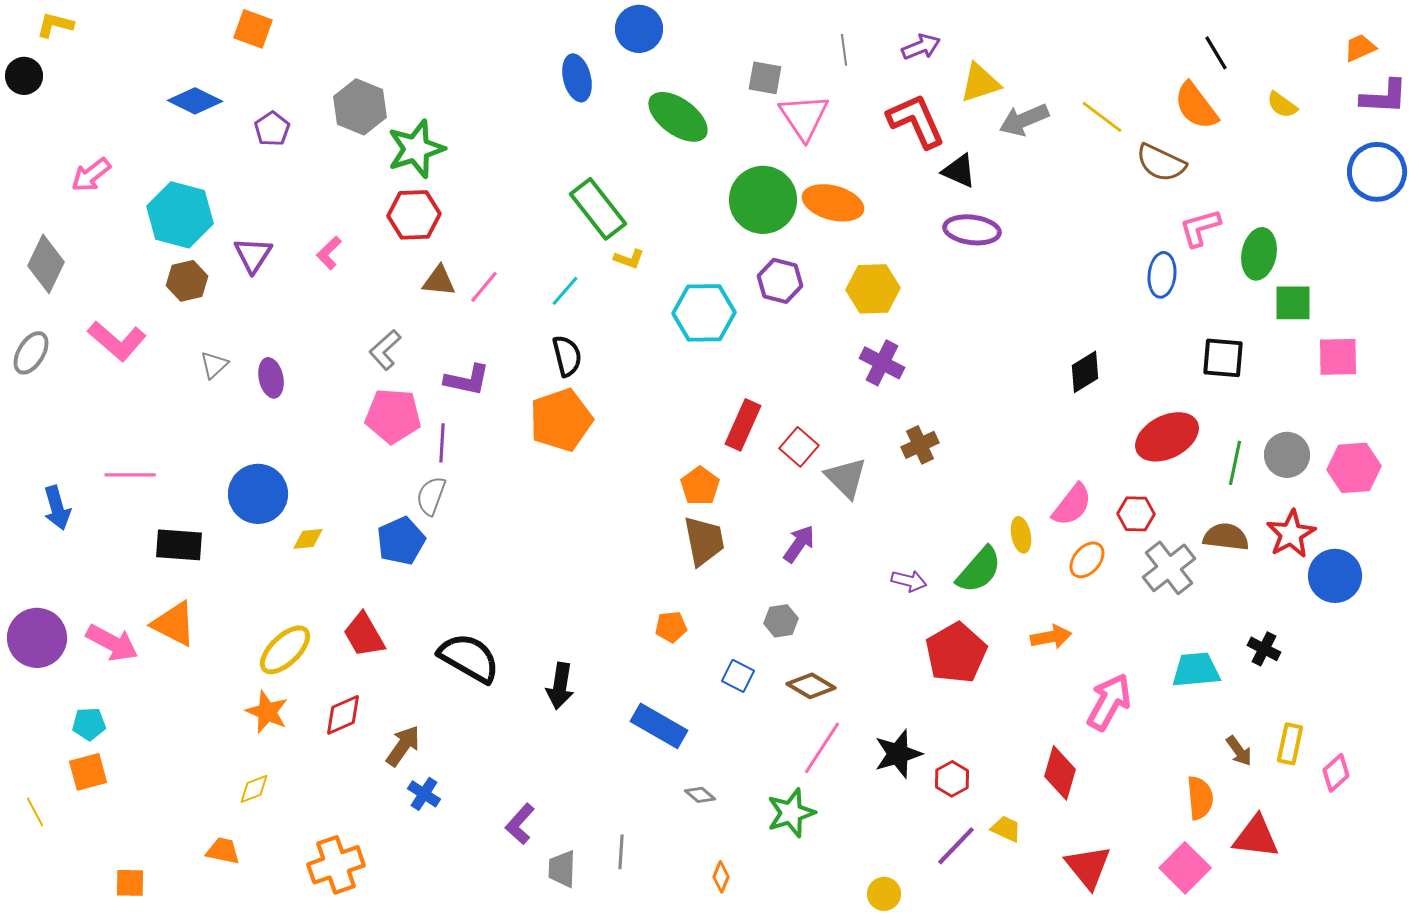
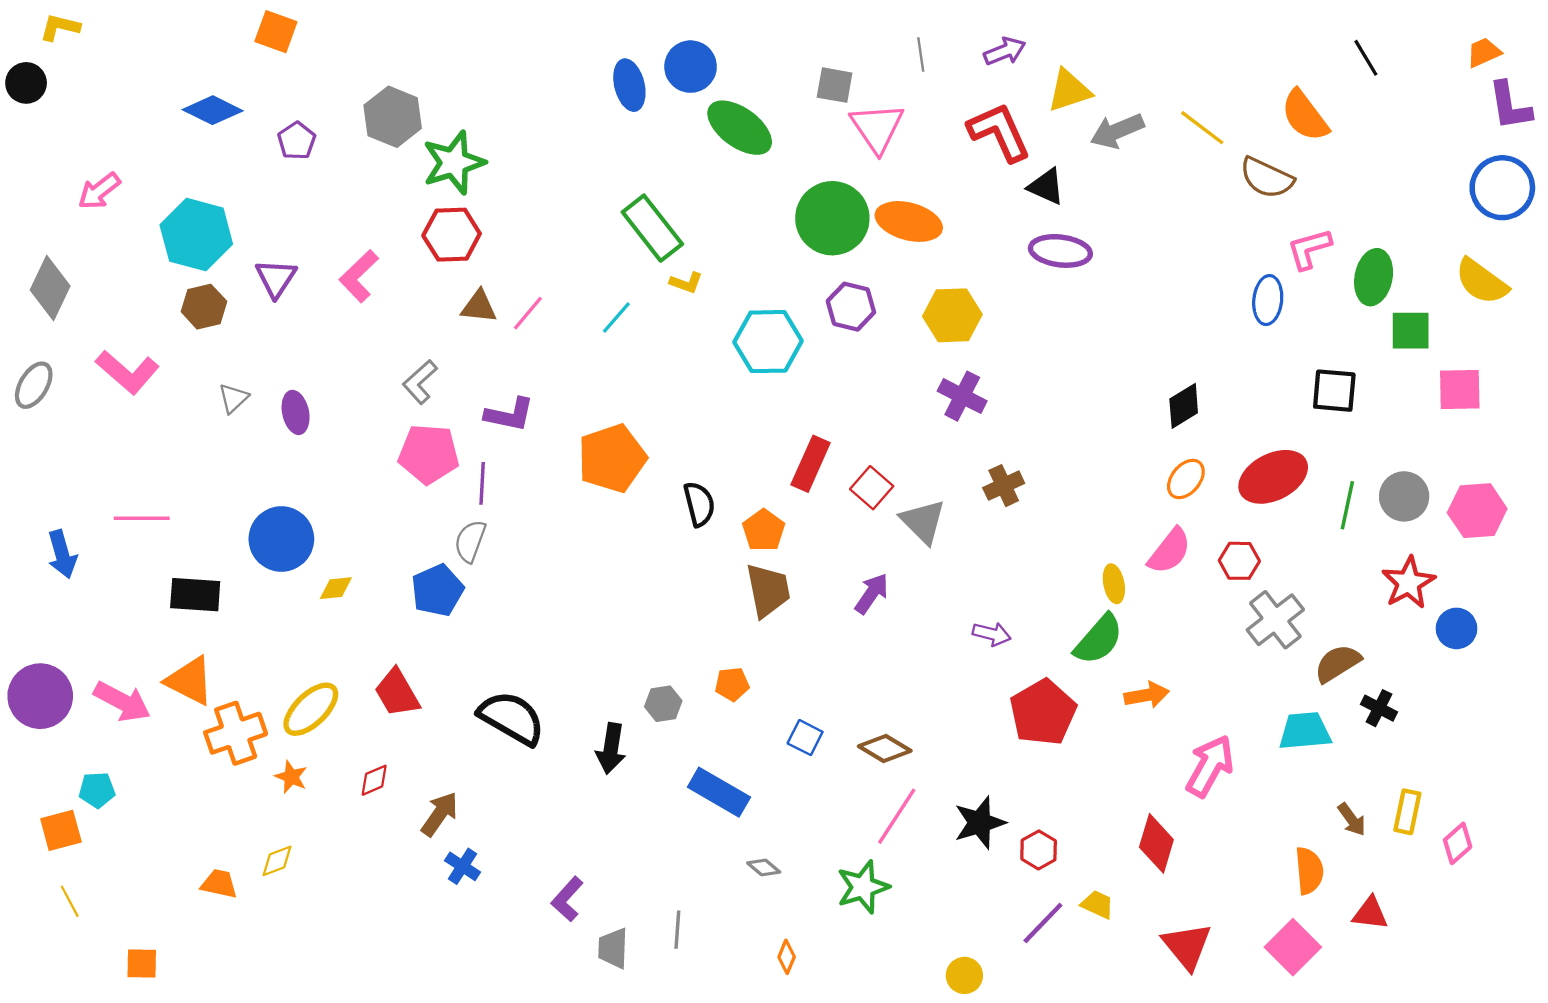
blue circle: (639, 29) -> (691, 67), moved
black line: (1216, 53) -> (1366, 58), moved
purple L-shape: (1384, 97) -> (1510, 106), turned 78
yellow semicircle: (1282, 105) -> (1482, 282), moved, size x1.6
pink L-shape: (329, 253) -> (359, 276), size x1.4
black semicircle: (567, 356) -> (699, 504), moved
brown semicircle: (1226, 537) -> (1338, 663), moved, turned -39
orange ellipse: (1087, 560) -> (1186, 479), moved
green semicircle: (979, 570) -> (1099, 639), moved
blue circle: (1335, 576) -> (1456, 628), size x0.7
gray hexagon: (781, 621) -> (663, 704), moved
orange star: (267, 712) -> (291, 777), size x0.7
red diamond: (343, 715) -> (374, 780), size x0.7
orange square: (88, 772) -> (61, 830), moved
yellow line: (35, 812) -> (70, 901), moved
red triangle: (1256, 837) -> (1370, 913), size x0.7
orange trapezoid: (223, 851) -> (219, 884), moved
orange cross: (336, 865) -> (236, 733), moved

